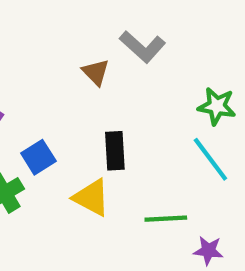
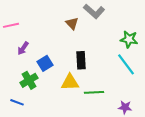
yellow triangle: (92, 197) -> (70, 82), turned -30
green line: (166, 219) -> (94, 92), moved

